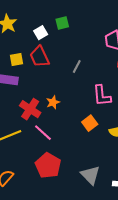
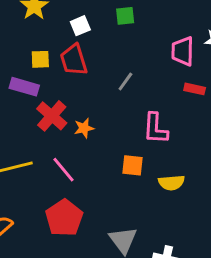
green square: (62, 23) -> (125, 16), moved
red cross: (30, 109) -> (52, 116), moved
orange square: (90, 123) -> (132, 165), turned 35

